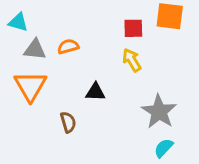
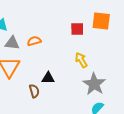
yellow arrow: (132, 60) -> (81, 60), moved
black triangle: (95, 92) -> (48, 78), moved

